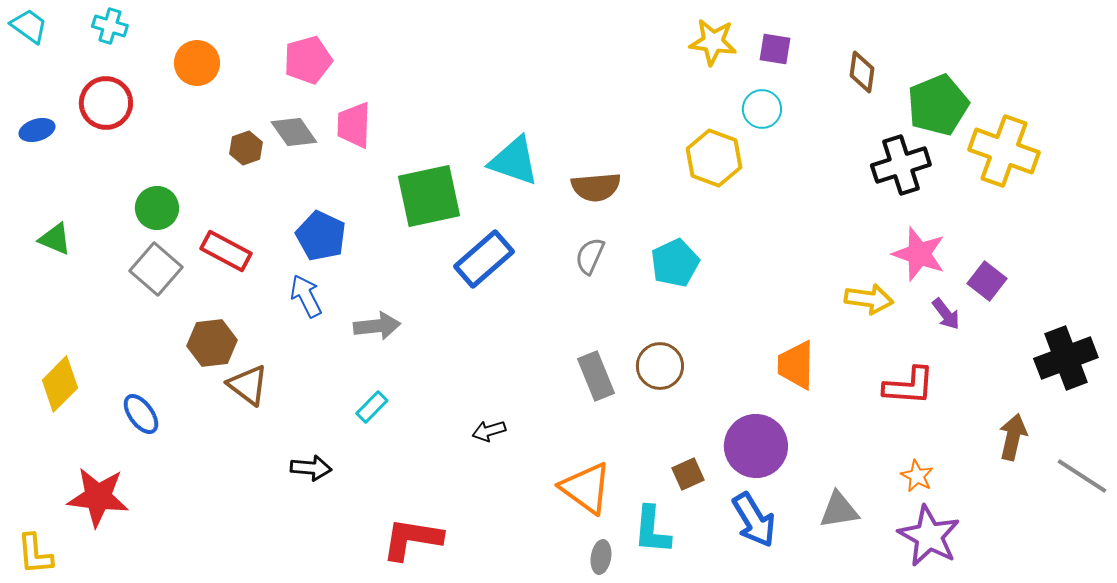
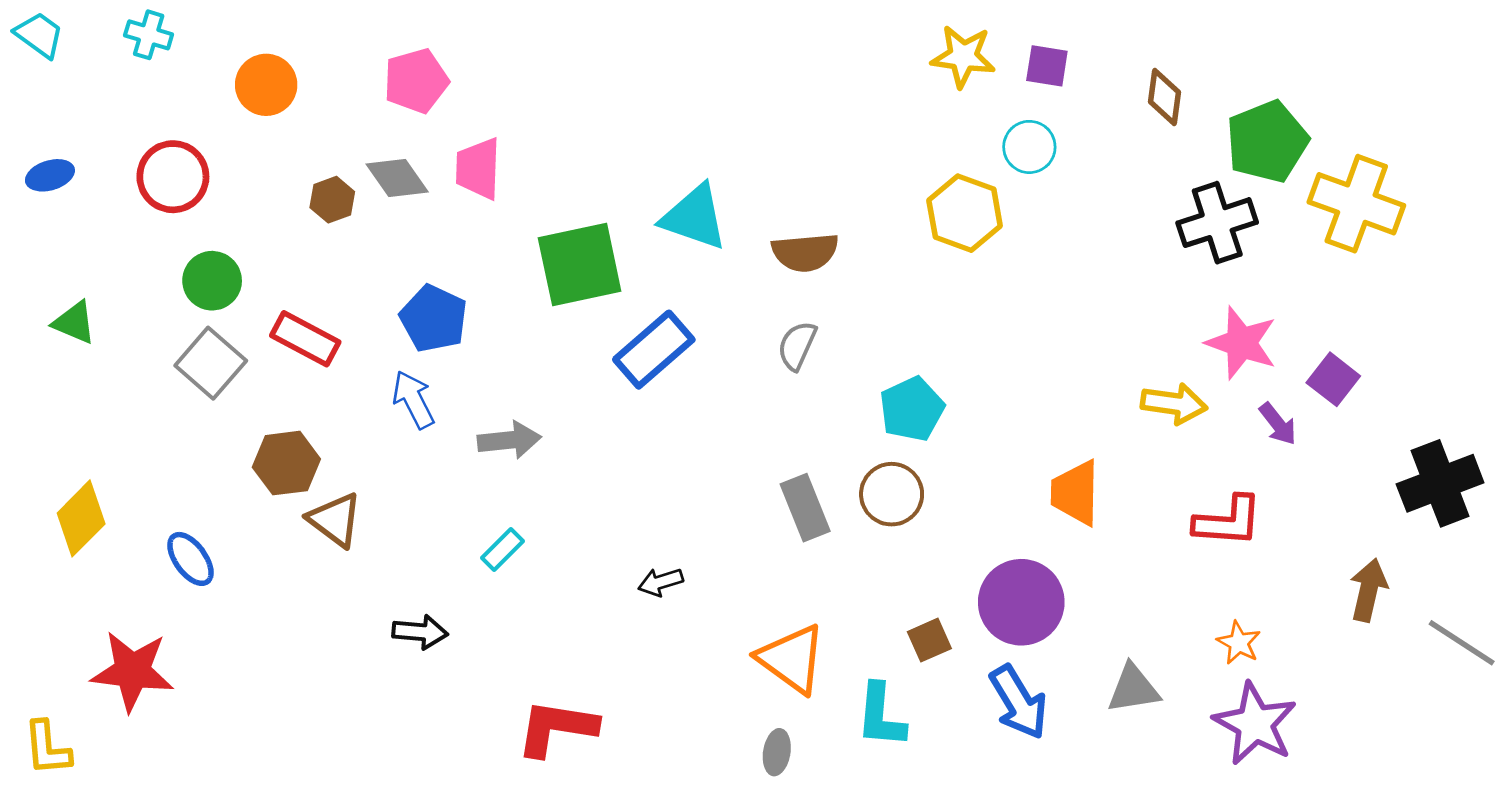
red circle: (106, 103) -> (173, 177), moved
cyan pentagon: (675, 263) -> (912, 409), moved
gray ellipse: (601, 557) -> (777, 752), moved

